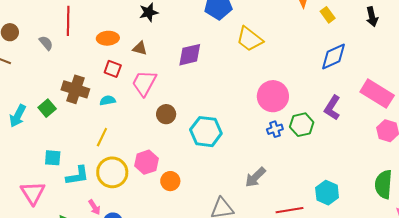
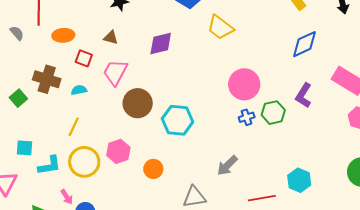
orange ellipse: (108, 38) -> (63, 35), moved
brown circle: (166, 114) -> (138, 103), size x1.5
orange circle: (170, 181) -> (153, 169), moved

